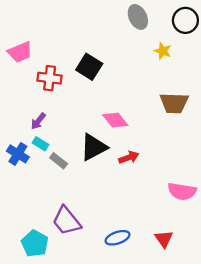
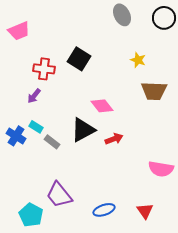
yellow star: (163, 51) -> (138, 60), moved
pink trapezoid: (20, 52) -> (19, 31), moved
purple arrow: (38, 121) -> (34, 96), moved

